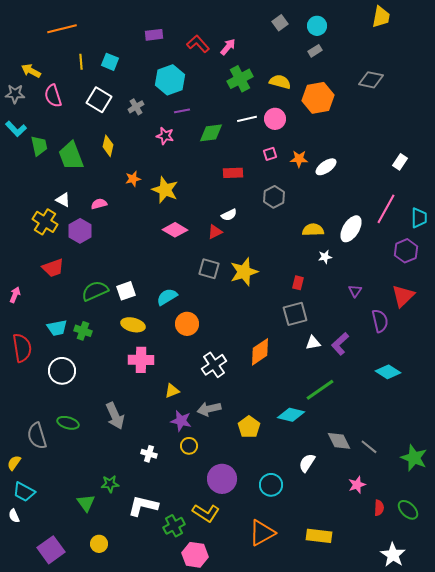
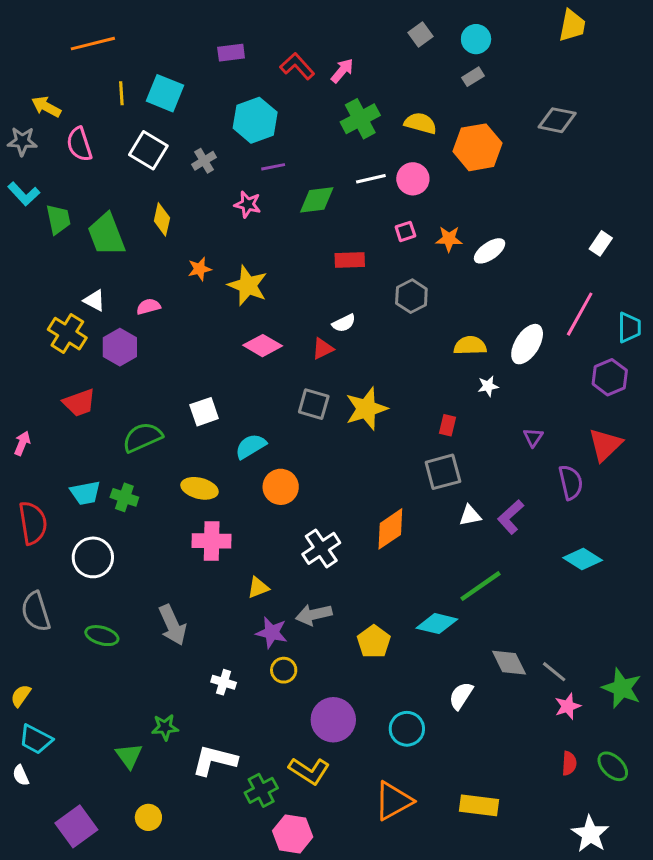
cyan square: (110, 62) -> (165, 93), size x1.4
white square: (126, 291) -> (204, 412), moved
gray semicircle: (37, 436) -> (36, 612), moved
pink star: (357, 485) -> (568, 706), moved

